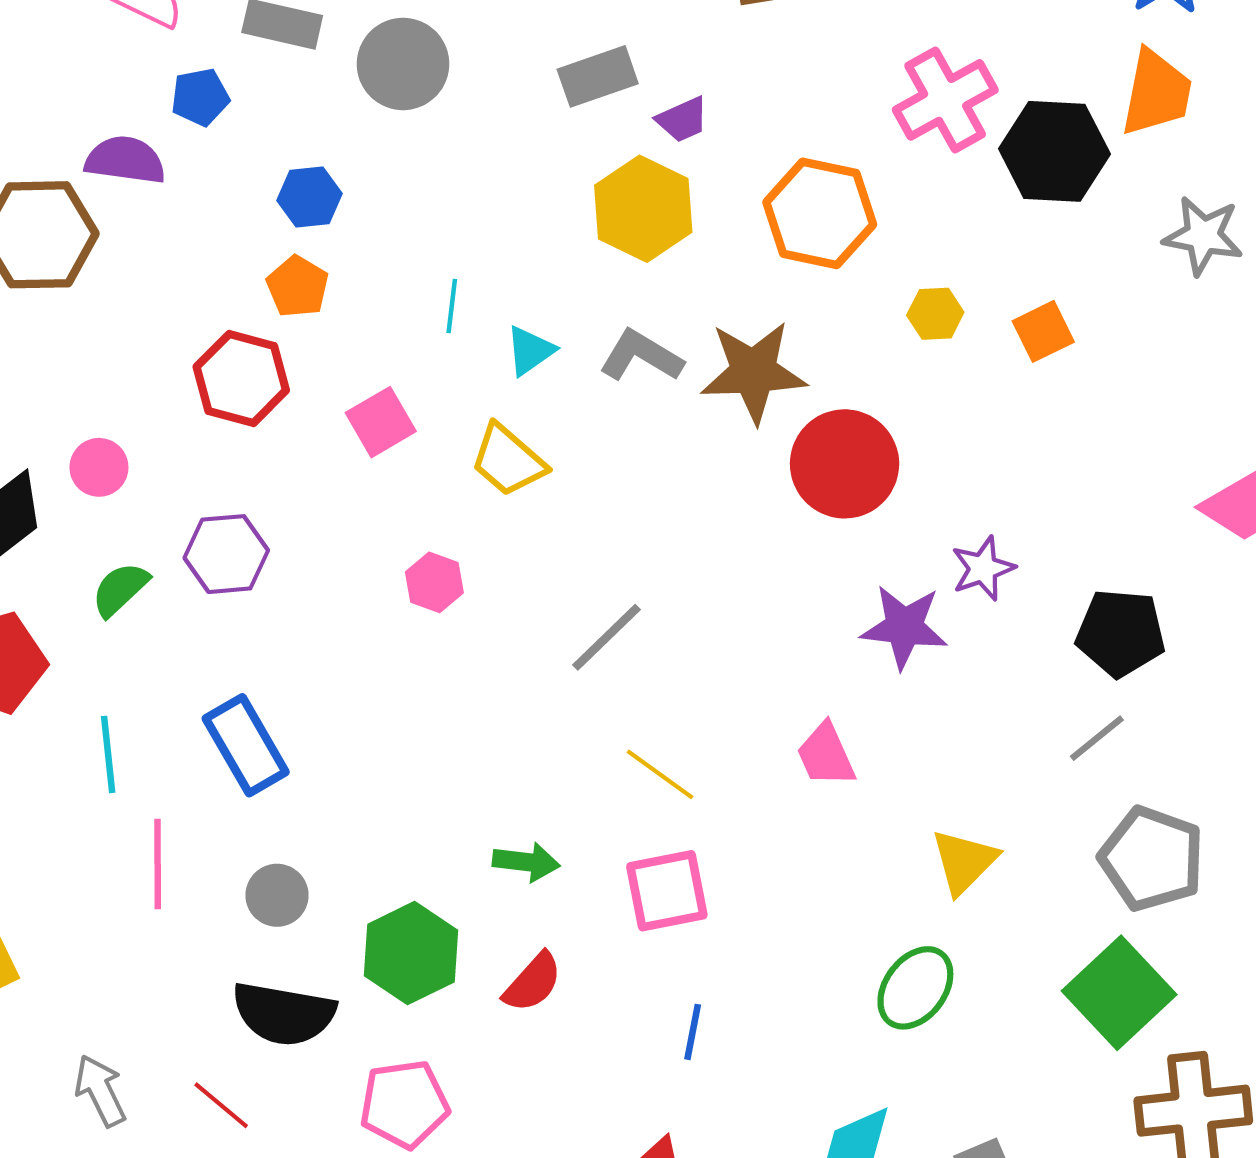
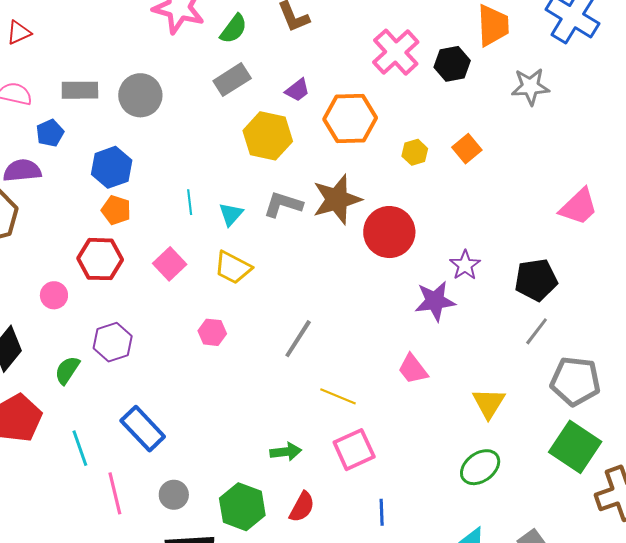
purple trapezoid: (682, 119) -> (297, 90), moved
black hexagon: (1054, 151) -> (452, 64), size x0.7
blue hexagon: (310, 197) -> (112, 167), size x1.4
pink circle: (99, 467) -> (54, 295), moved
green ellipse: (915, 988) -> (480, 467), turned 30

